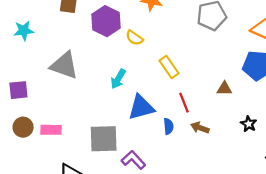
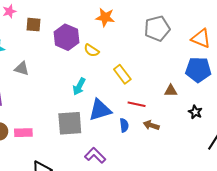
gray triangle: (64, 65) -> (22, 69), moved, size x0.6
red line: (184, 103) -> (137, 104), turned -54
black star: (249, 124) -> (195, 112), moved
gray square: (104, 139) -> (70, 123), moved

